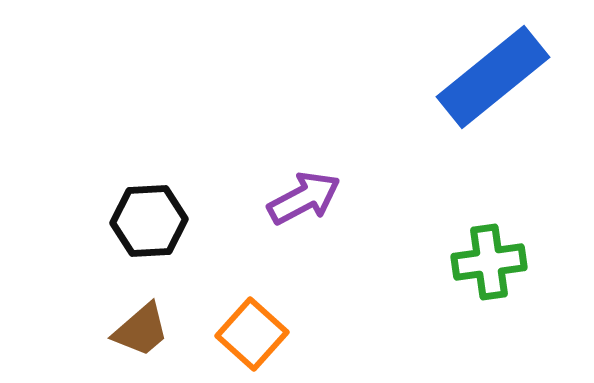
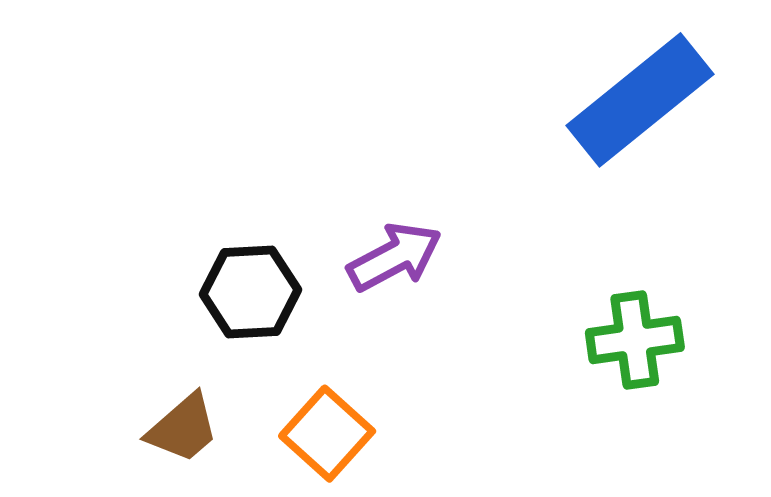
black hexagon: (149, 221) -> (250, 292), moved

